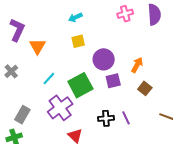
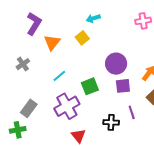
yellow square: (78, 41) -> (82, 38), moved, turned -32
green square: (80, 85) -> (90, 86), size x0.7
purple line: (126, 118) -> (132, 112), moved

